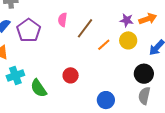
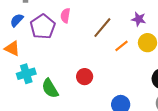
pink semicircle: (62, 20) -> (65, 15), moved
purple star: (127, 20) -> (139, 19), moved

